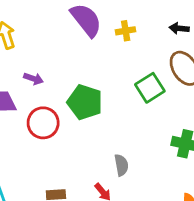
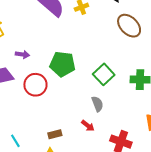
green square: (150, 88) -> (104, 74), moved

